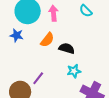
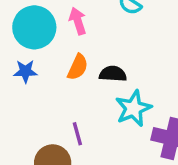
cyan star: (74, 71) -> (133, 108), size x1.5
purple line: (38, 78) -> (77, 134), turned -40

